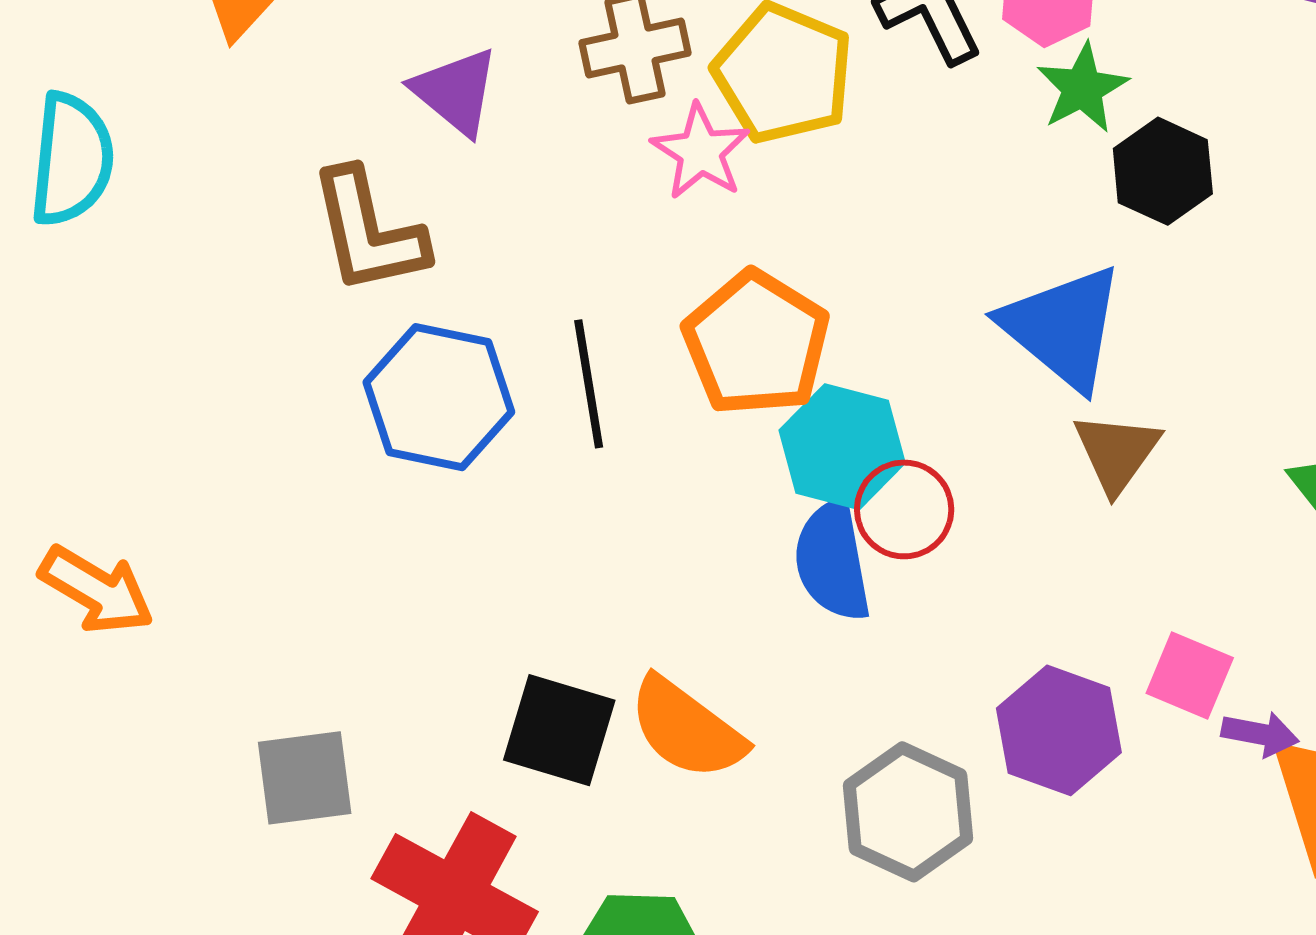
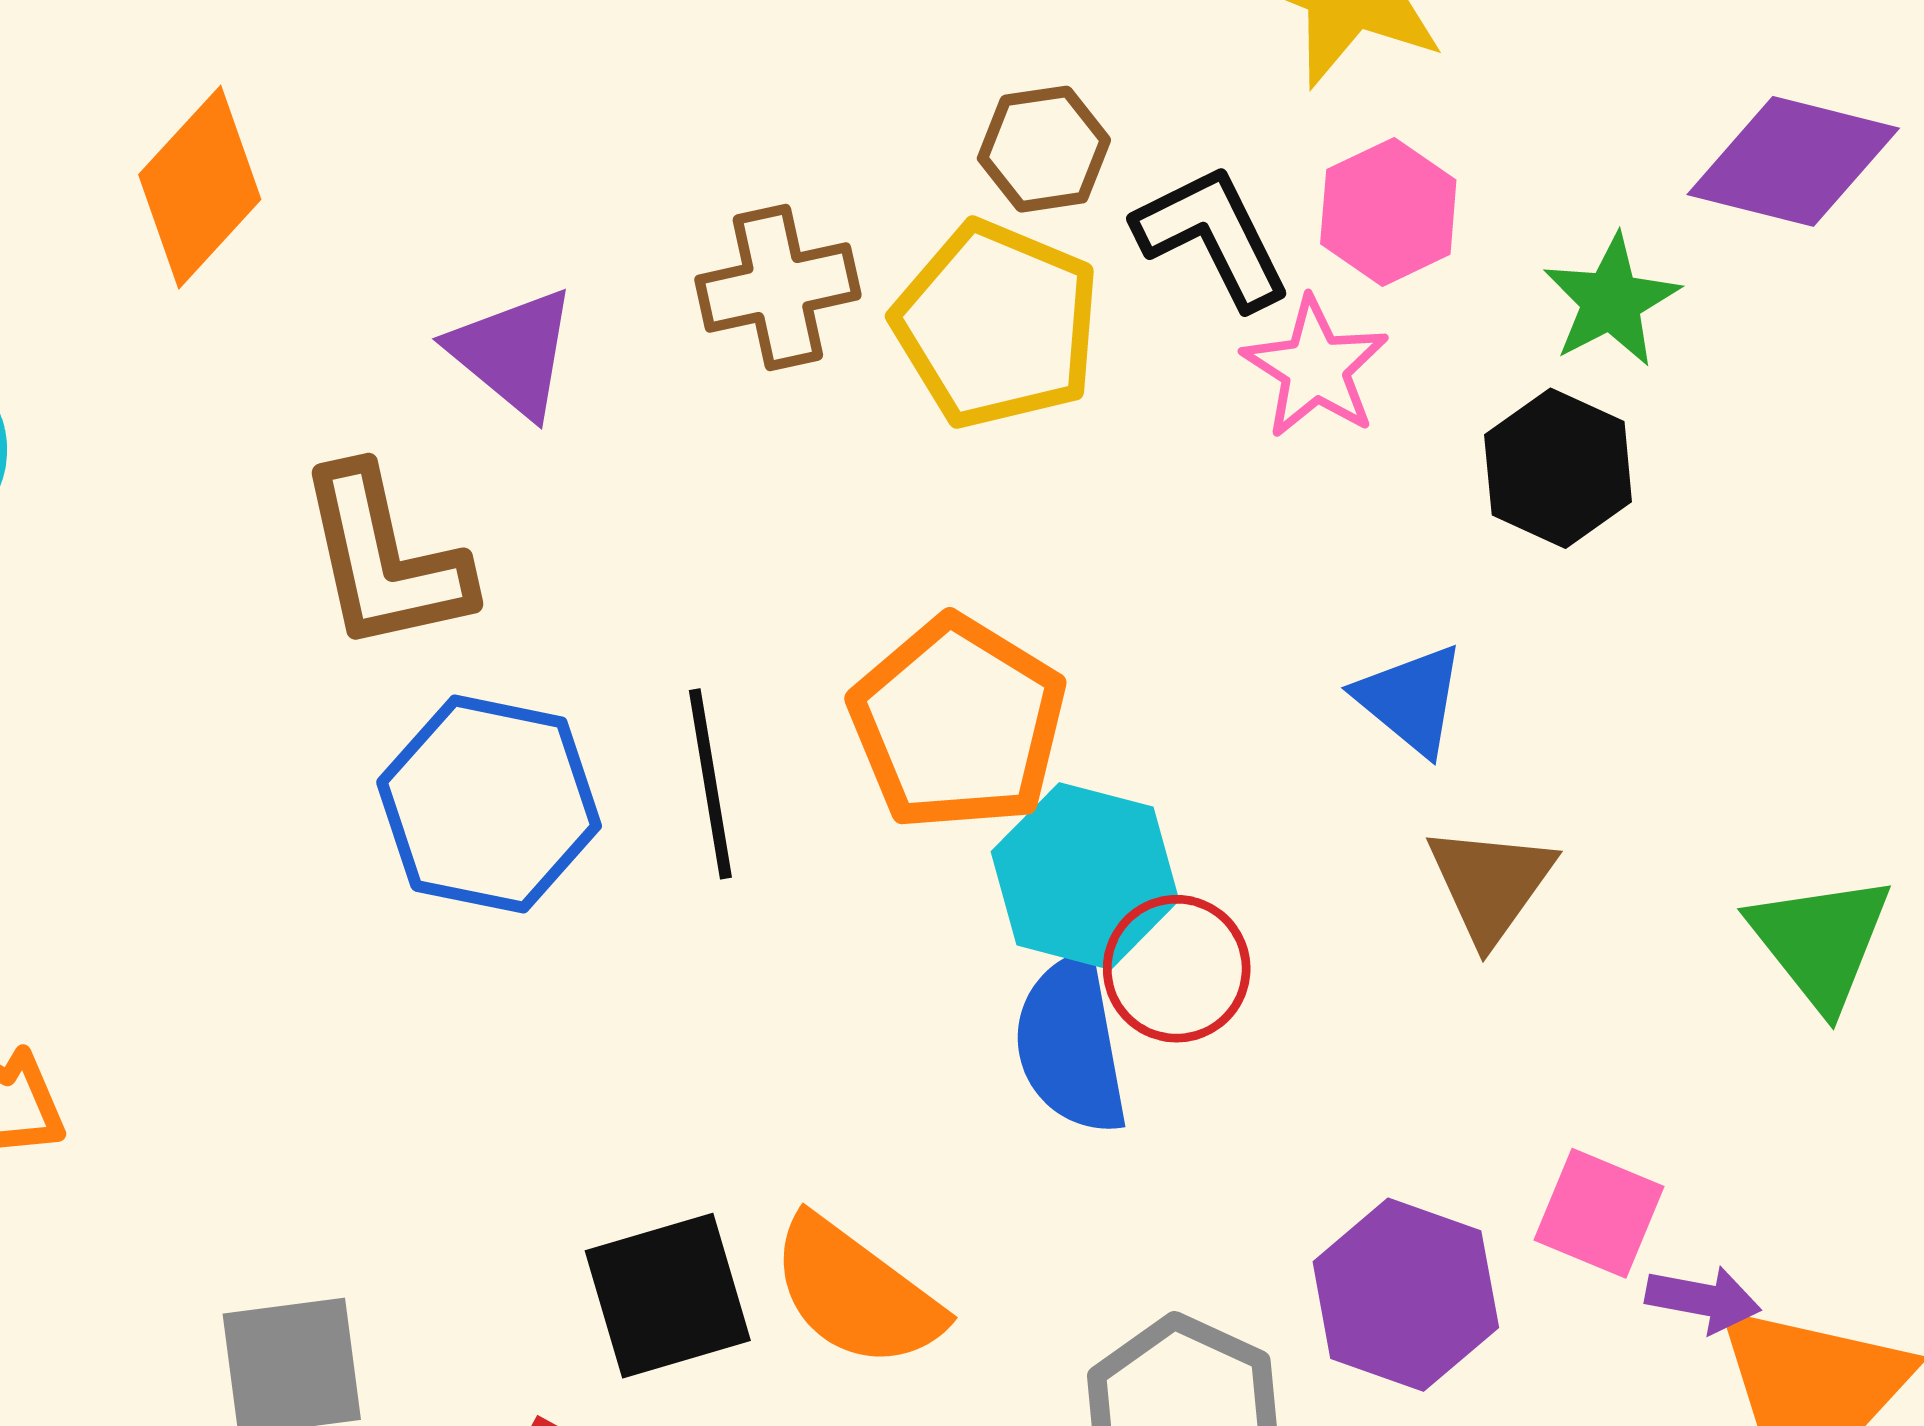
green star: (1082, 88) -> (1611, 301), moved
pink star: (701, 152) -> (1315, 368), moved
blue triangle: (1063, 327) -> (1411, 699), size x0.6
black square: (559, 730) -> (668, 1296), turned -33

